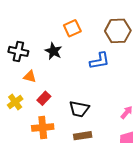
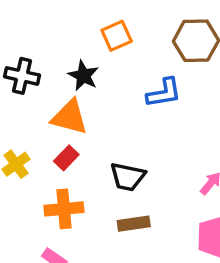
orange triangle: (30, 77) -> (70, 117), moved, size x1.6

